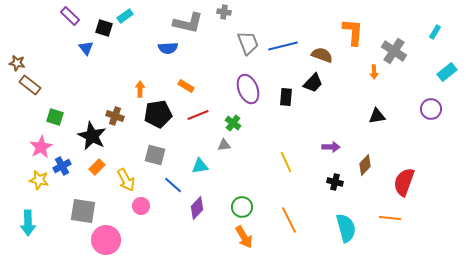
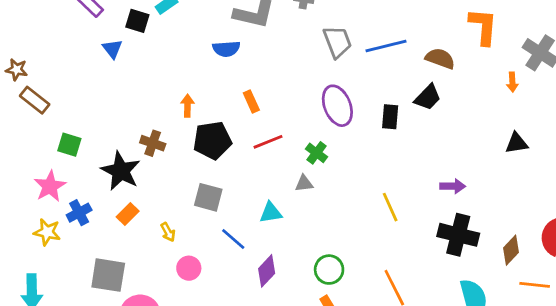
orange rectangle: (186, 86) -> (251, 102), turned 35
brown diamond: (365, 165) -> (511, 250), moved
yellow arrow: (126, 180) -> (168, 232), size x0.6
black cross: (335, 182) -> (458, 235), size x1.8

